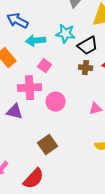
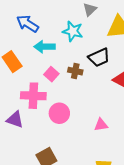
cyan star: (66, 34) -> (73, 31), moved
brown cross: (86, 68) -> (75, 71), moved

